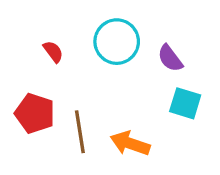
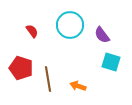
orange arrow: (130, 143) -> (78, 86), size x0.7

